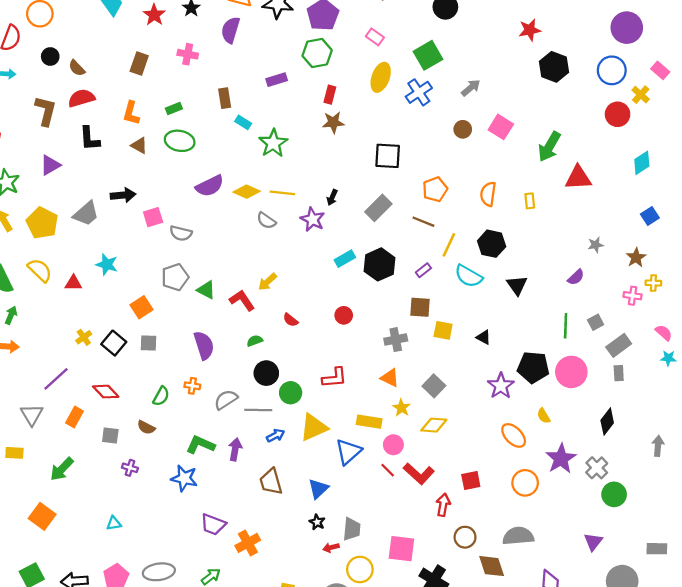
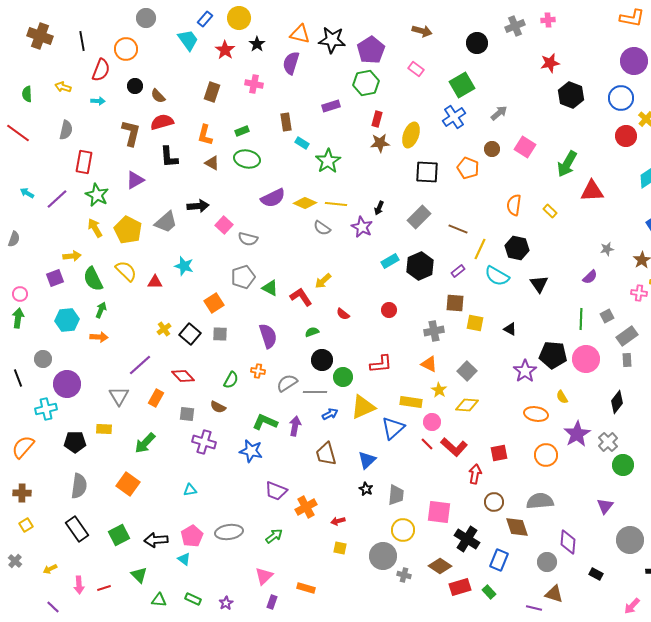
yellow ellipse: (381, 77) -> (411, 135), moved
orange pentagon: (435, 189) -> (468, 168), moved, turned -30
yellow rectangle: (530, 201) -> (550, 211), turned -40
pink square: (153, 217) -> (224, 225), turned -30
orange ellipse: (514, 435) -> (536, 414), turned -35
purple cross: (130, 468) -> (204, 442), size x1.6
red arrow: (331, 548) -> (338, 521), moved

